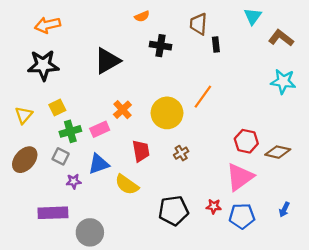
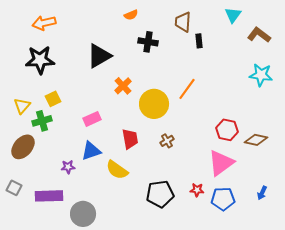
orange cross: (122, 110) -> (123, 86), moved
green cross: (70, 131) -> (42, 121), moved
gray square: (61, 156) -> (14, 188), moved

